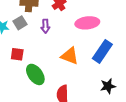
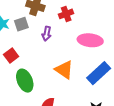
red square: (17, 54) -> (11, 56), turned 32

